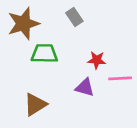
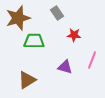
red star: (97, 60) -> (74, 35), moved
pink line: (120, 78) -> (92, 60), turned -66

